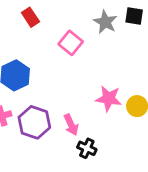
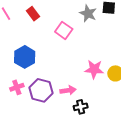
pink arrow: (71, 125) -> (68, 90), turned -70
black cross: (87, 148) -> (81, 107), turned -32

